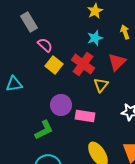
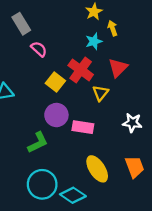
yellow arrow: (125, 32) -> (113, 28), moved
yellow square: (54, 65) -> (55, 82), moved

